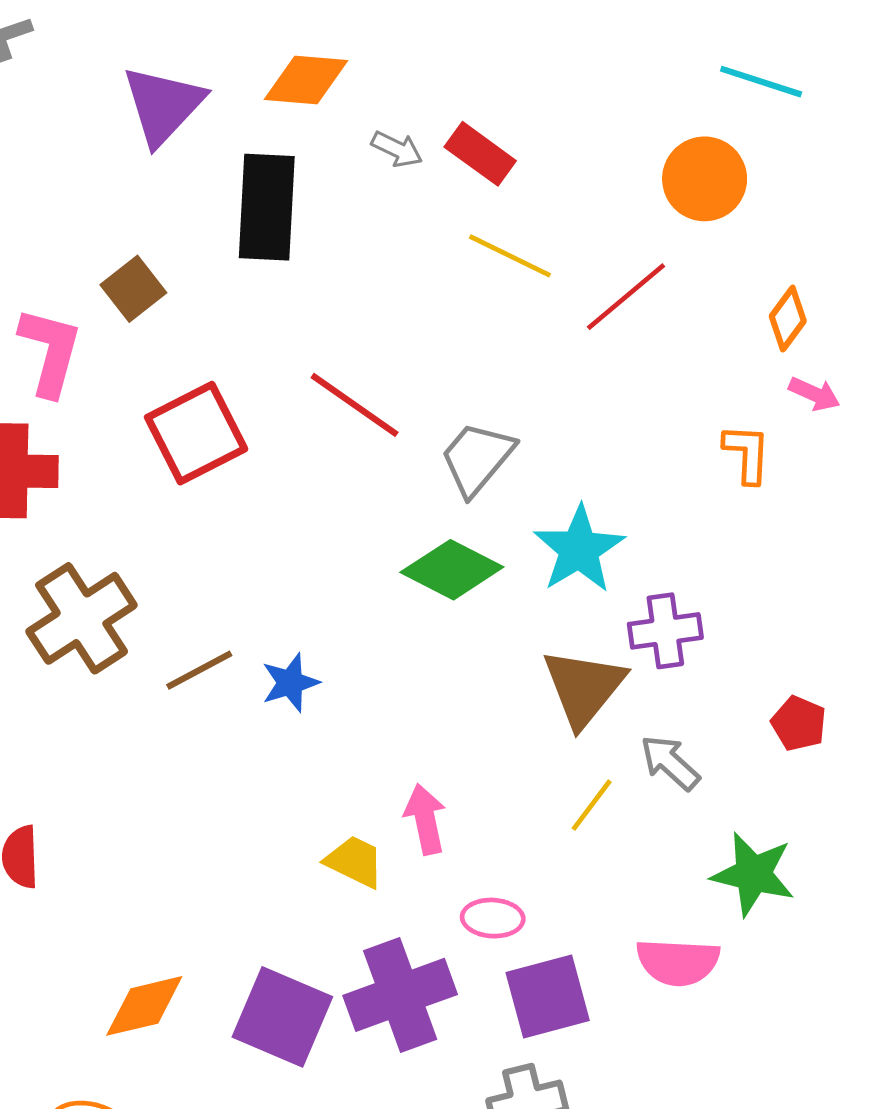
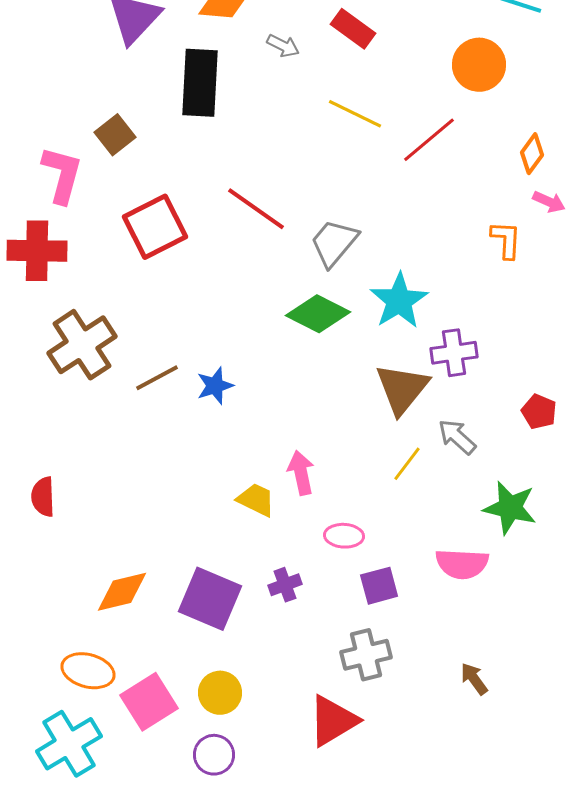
red rectangle: (480, 154) -> (353, 29), moved
purple cross: (400, 995) -> (285, 585), size x0.5
purple square: (548, 997) -> (379, 586), size x0.7

